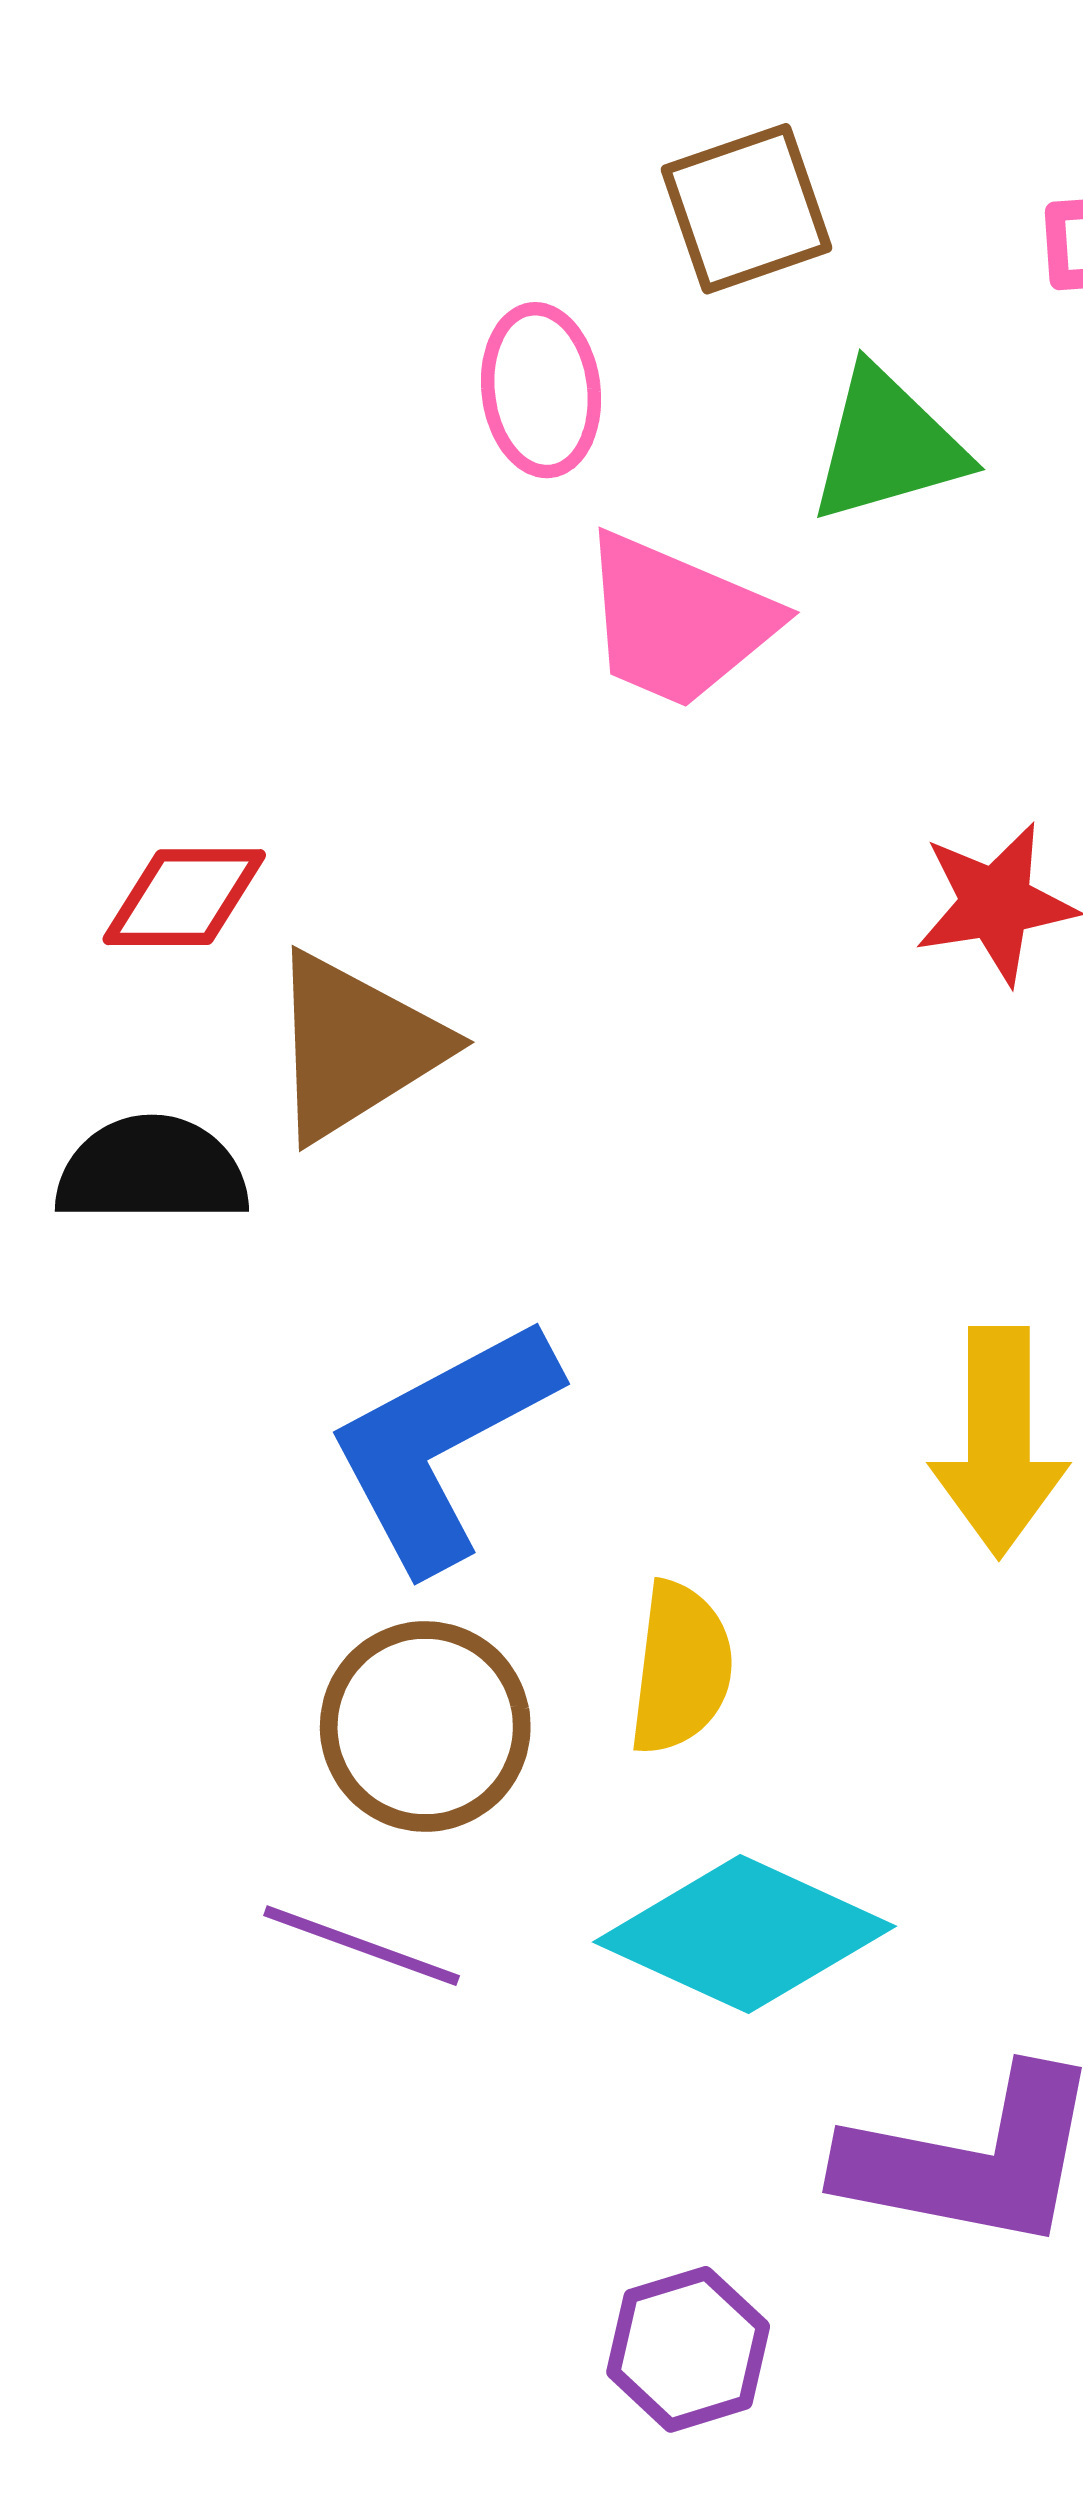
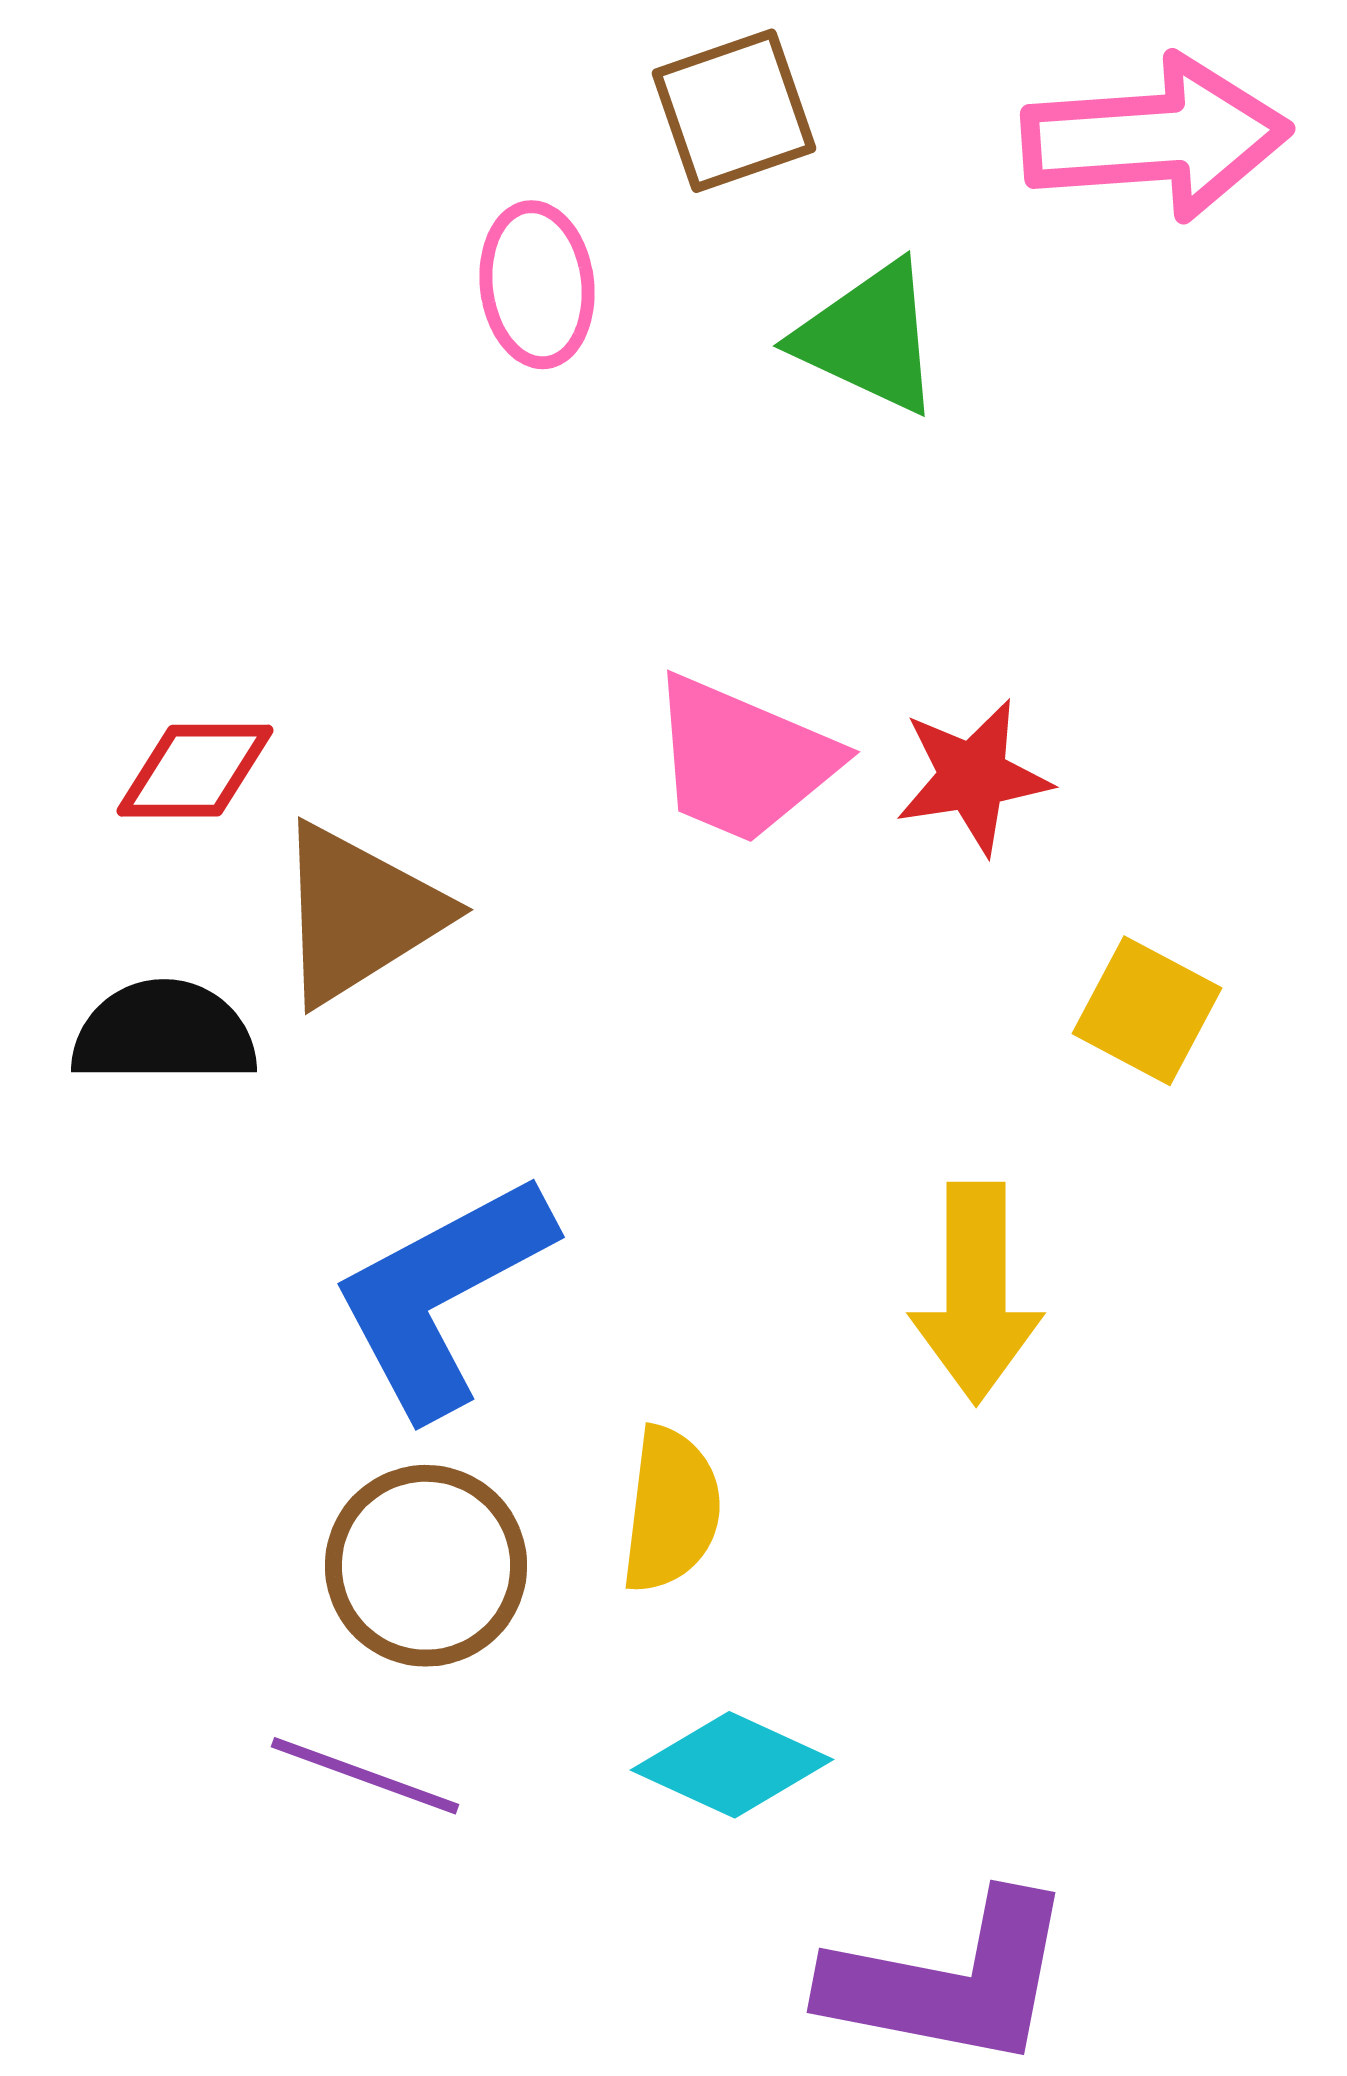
green triangle: (887, 445) -> (869, 338), turned 41
pink trapezoid: (678, 621) -> (743, 760), moved
cyan diamond: (744, 1934) -> (732, 1765), size x0.7

